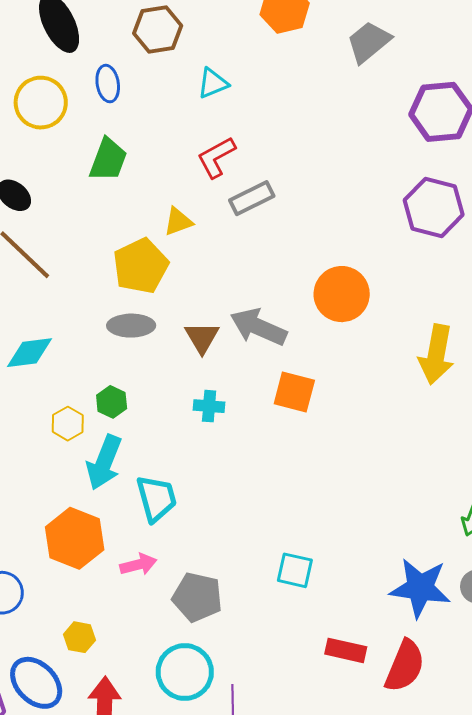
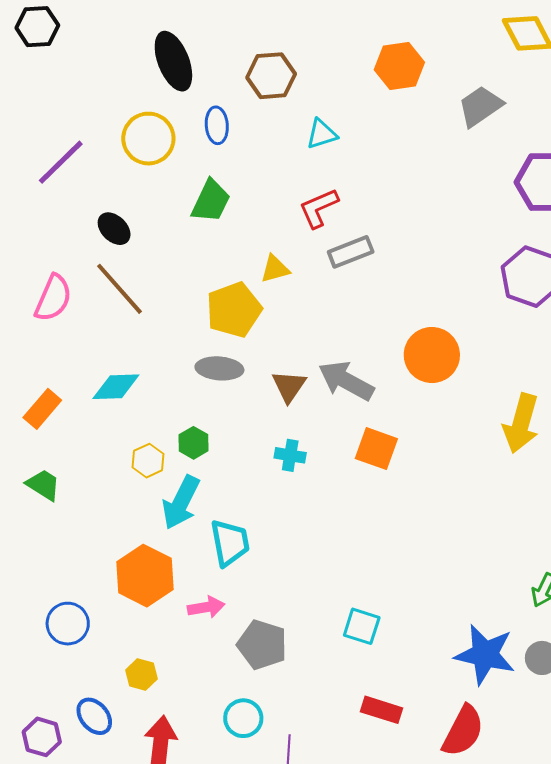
red rectangle: (346, 650) -> (382, 710), moved
cyan circle: (185, 672) -> (243, 718), size x0.7
blue ellipse: (36, 683) -> (94, 716), size x0.7

